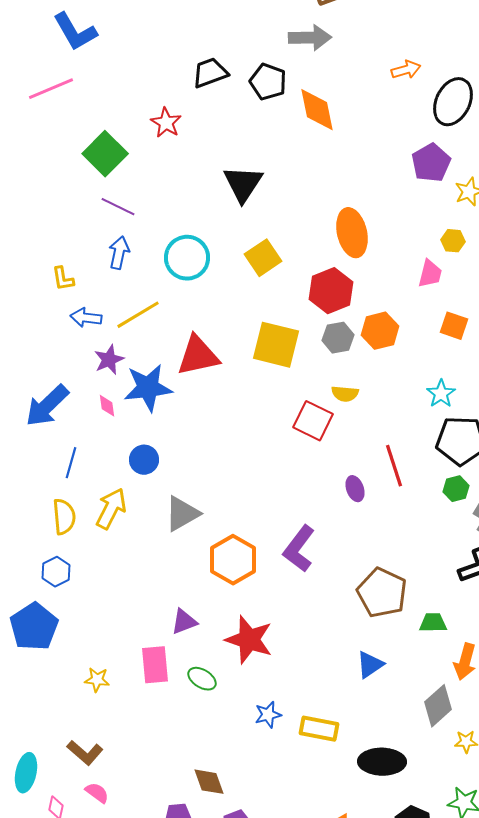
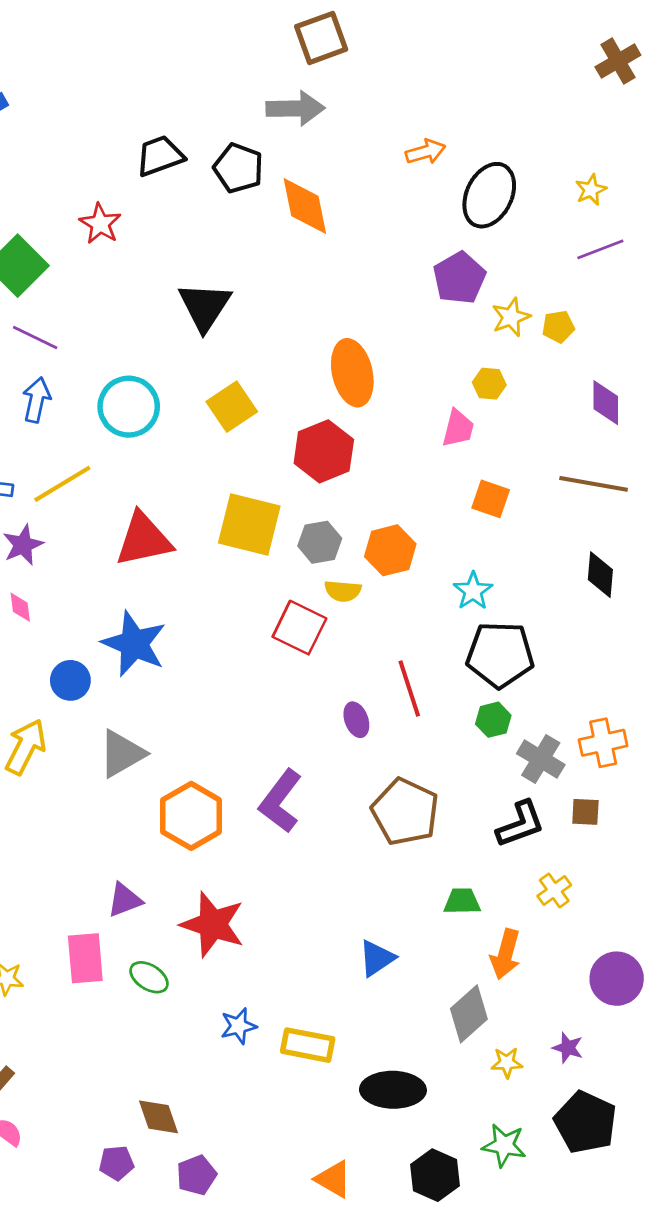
orange hexagon: (380, 331) -> (390, 550), moved
gray hexagon: (338, 338) -> (320, 542), moved
blue star: (148, 388) -> (134, 644), moved, turned 30
brown pentagon: (382, 593) -> (405, 812), moved

